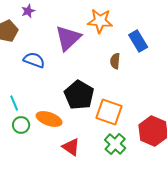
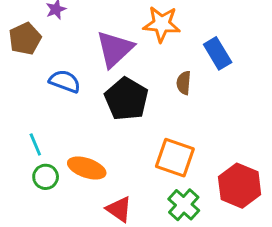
black pentagon: (79, 95) -> (126, 99), moved

